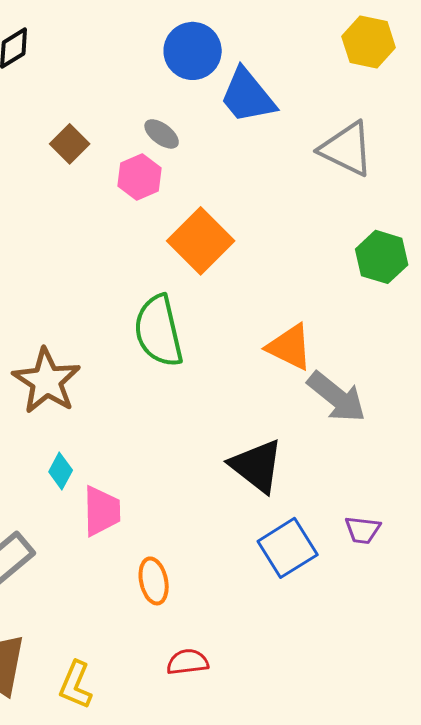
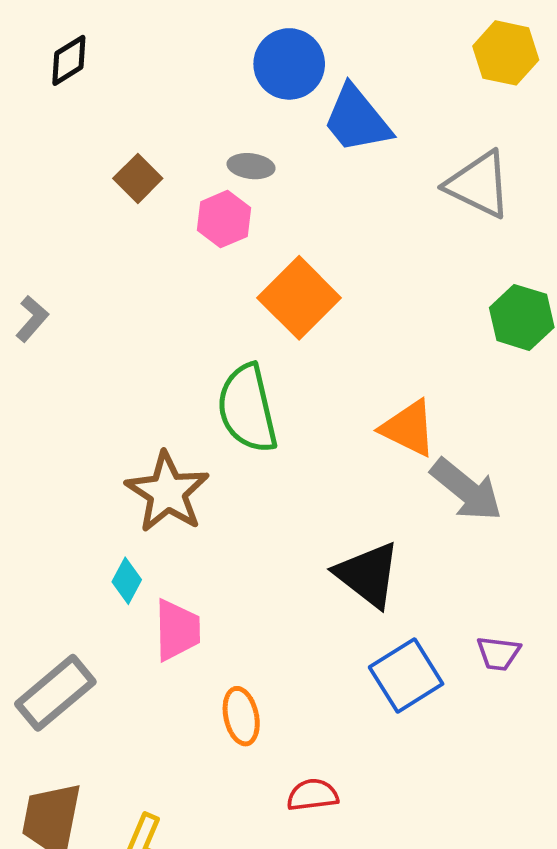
gray ellipse: (162, 134) -> (251, 166), turned -30
brown star: (47, 381) -> (167, 492), moved
red semicircle: (188, 662) -> (313, 795), moved

